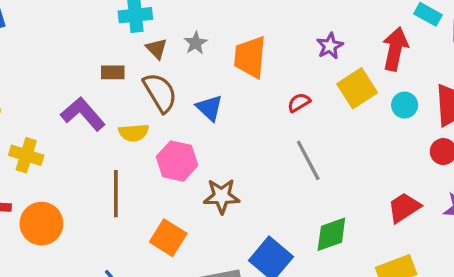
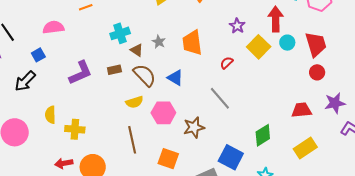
cyan circle: (405, 105) -> (287, 43), moved
purple L-shape: (83, 114) -> (80, 73), moved, turned 120
gray line: (308, 160) -> (220, 98), moved
red trapezoid: (404, 208) -> (302, 110), turned 40

